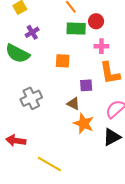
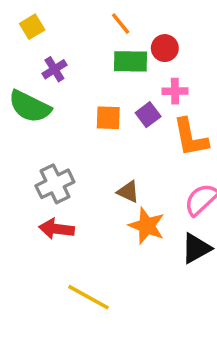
purple square: (86, 85) -> (148, 115), moved, turned -32
red arrow: (16, 141) -> (57, 229), moved

